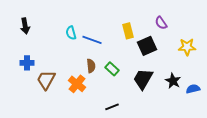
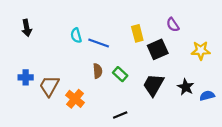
blue cross: (27, 63) -> (26, 77), moved
orange cross: (77, 84) -> (75, 99), moved

